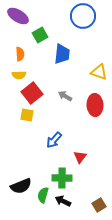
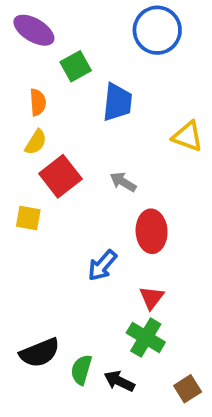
yellow semicircle: (19, 75) -> (36, 142), turned -56
red ellipse: (95, 105) -> (152, 231), moved
yellow square: (27, 115) -> (28, 218), moved
green cross: (62, 178) -> (146, 338), moved, turned 30

